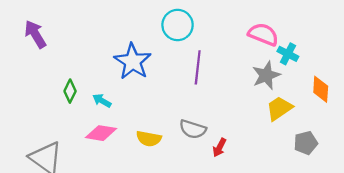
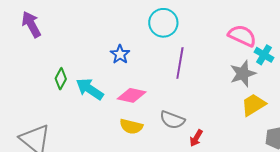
blue star: (133, 61) -> (120, 54), size x0.6
cyan arrow: (102, 101) -> (90, 89), size x1.6
pink diamond: (101, 133) -> (132, 95), moved

